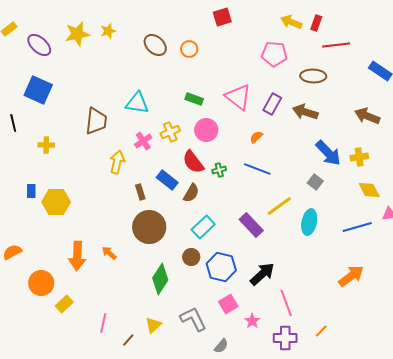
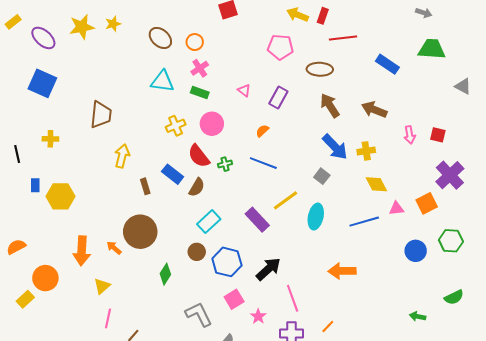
pink triangle: (238, 97) -> (244, 90), size x0.5
cyan triangle: (137, 103) -> (162, 81), moved
brown arrow: (305, 112) -> (330, 106), moved, turned 40
black line: (13, 123) -> (17, 154), moved
pink cross: (143, 141) -> (200, 68), moved
brown circle: (149, 227) -> (140, 232), moved
orange arrow: (351, 276) -> (342, 271), moved, turned -144
green diamond: (160, 279) -> (165, 274), size x0.7
yellow rectangle: (64, 304) -> (25, 299), moved
yellow triangle: (153, 325) -> (102, 286), moved

